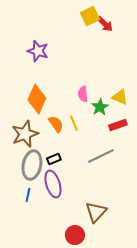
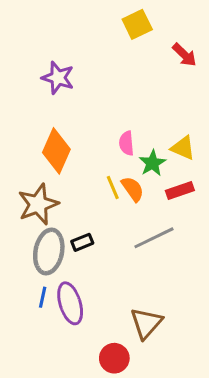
red arrow: (105, 24) -> (184, 55), moved
orange semicircle: (56, 124) -> (133, 189), moved
purple ellipse: (53, 184) -> (70, 303), moved

